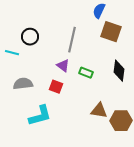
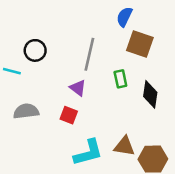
green rectangle: (86, 73) -> (120, 79), moved, turned 56
cyan L-shape: (40, 116) -> (88, 153), moved

